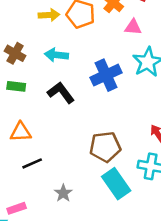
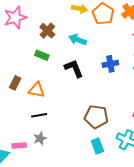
blue cross: (106, 75) -> (110, 64), size x0.7
cyan rectangle: (116, 184) -> (97, 146), size x0.7
gray star: (63, 193) -> (40, 138), moved

